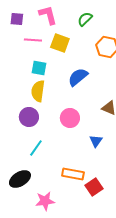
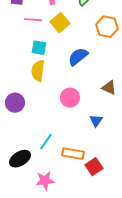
yellow square: (60, 43) -> (60, 23), turned 30
purple circle: (29, 117) -> (15, 103), moved
cyan line: (36, 148) -> (46, 142), moved

